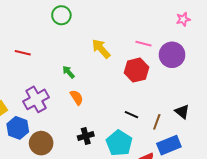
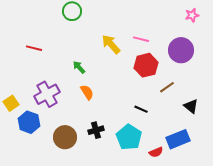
pink line: (144, 44) -> (141, 39), moved
brown line: (157, 122) -> (167, 87), moved, turned 35
brown circle: (41, 143) -> (65, 137), moved

